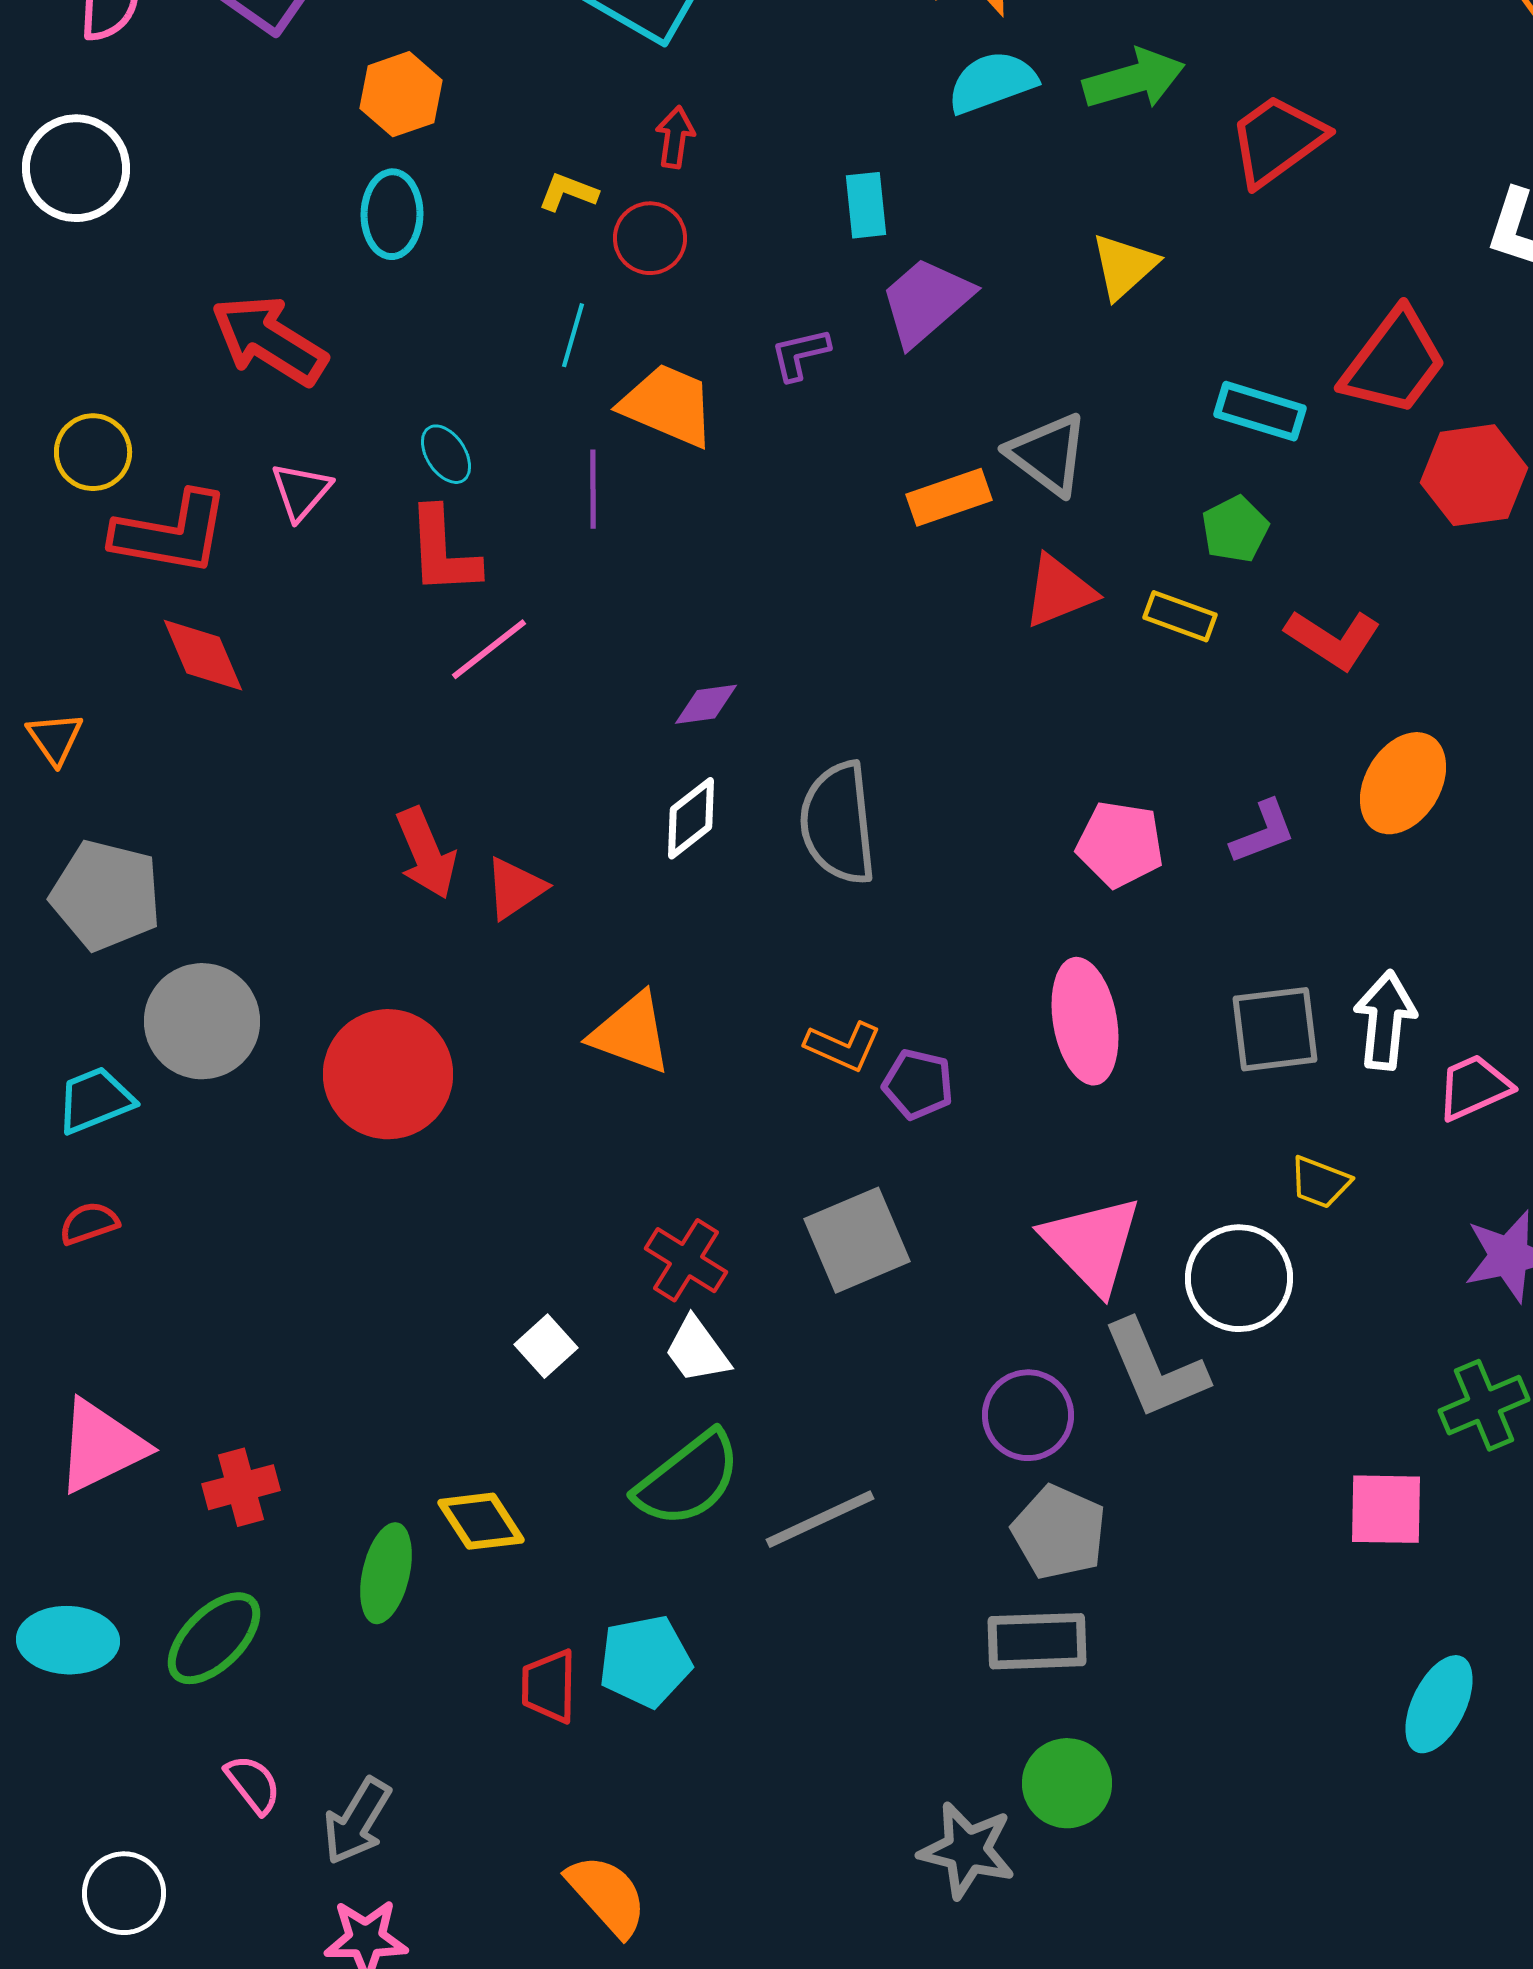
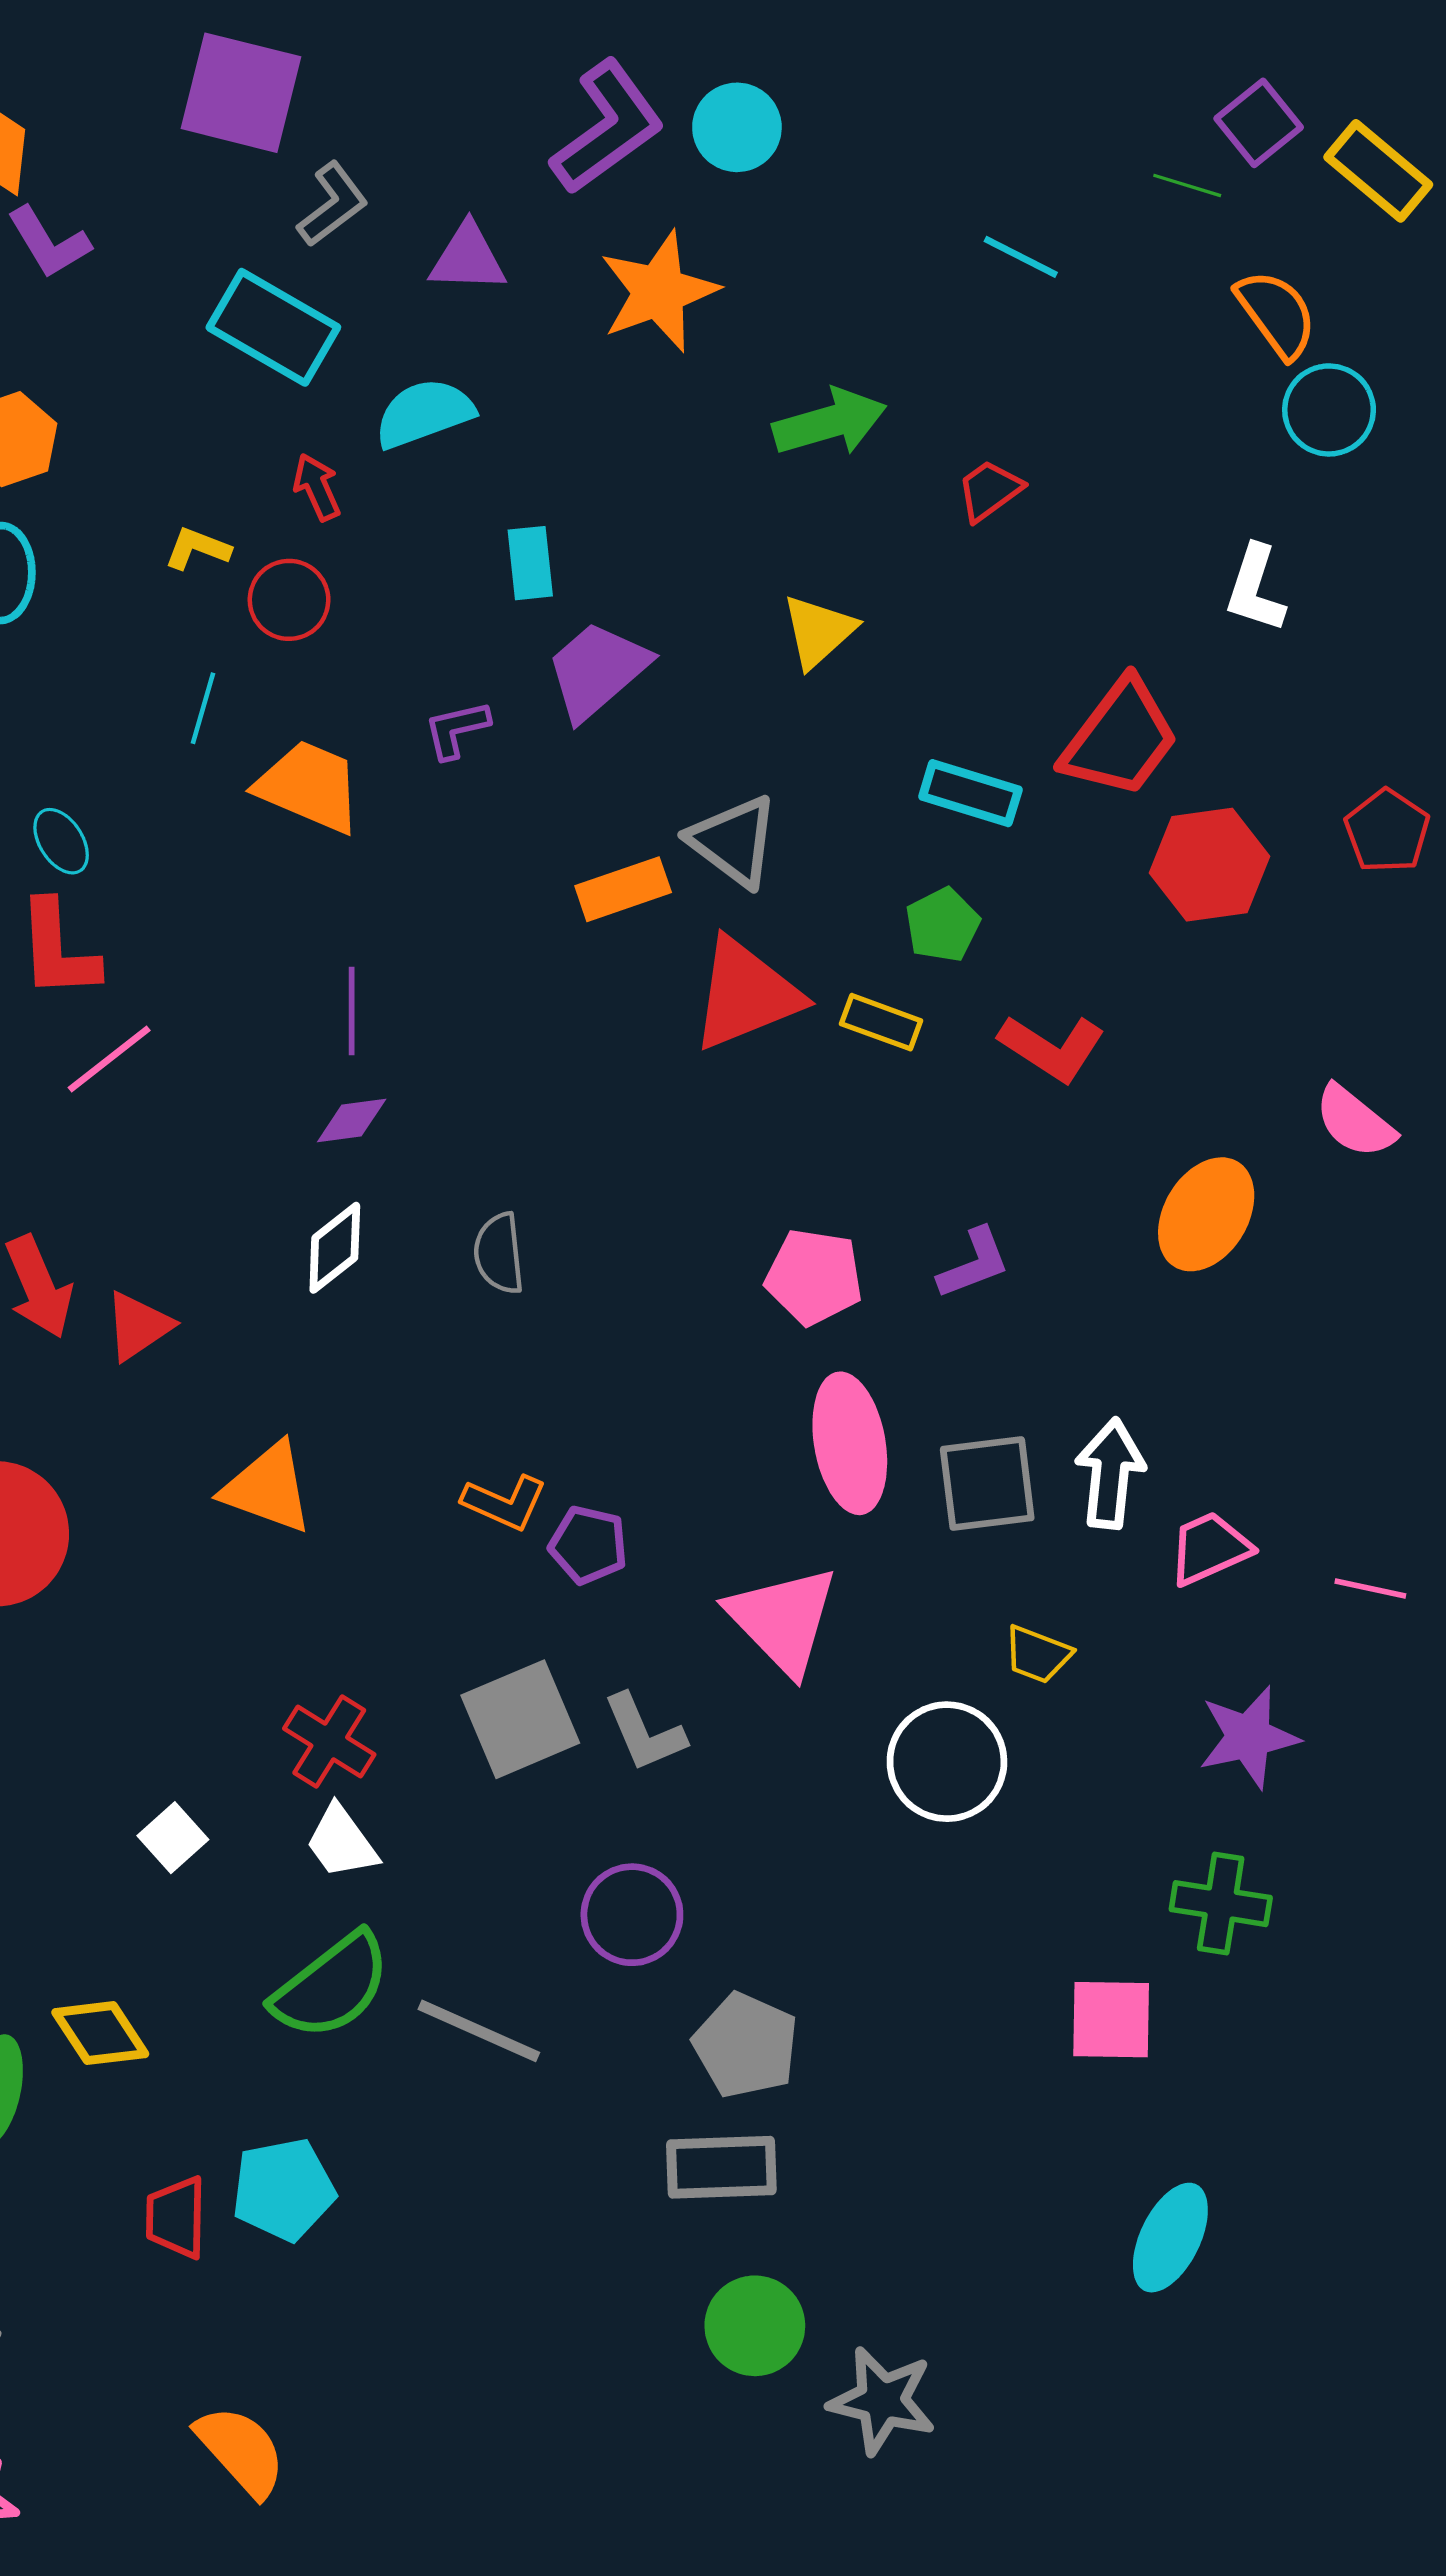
cyan semicircle: (992, 82) -> (424, 413), moved
red arrow: (675, 137) -> (317, 487), turned -32
red trapezoid: (1277, 140) -> (989, 490), size x0.6
purple line: (593, 489) -> (352, 1011), moved
red triangle: (1059, 591) -> (746, 994), size x1.4
orange ellipse: (1403, 783) -> (1206, 1214), moved
gray semicircle: (838, 823) -> (499, 1253), size x0.6
pink ellipse: (1085, 1021) -> (850, 1443), moved
pink triangle: (1092, 1244) -> (783, 1620), moved
gray L-shape: (1155, 1369) -> (644, 1733), moved, size x0.7
green cross: (1484, 1405) -> (1221, 1904), turned 32
purple circle: (1028, 1415) -> (632, 1915), moved
gray line: (820, 1519) -> (479, 2031), turned 49
gray star: (967, 1850) -> (882, 2401), moved

